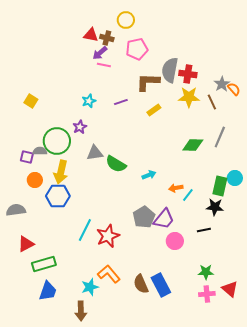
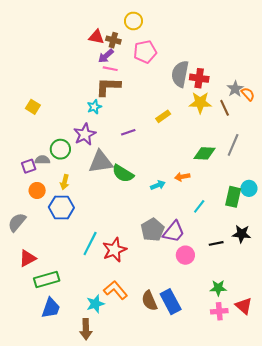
brown L-shape: (148, 82) -> (108, 87), moved
purple line: (121, 102) -> (128, 132), moved
purple star: (80, 127) -> (85, 134), size x1.5
green circle: (57, 141) -> (60, 149), size x0.7
gray triangle: (95, 153) -> (101, 162), size x1.4
purple square: (27, 157) -> (29, 166), turned -32
yellow arrow: (61, 172) -> (65, 182), size x0.6
orange arrow: (176, 188) -> (182, 177), moved
black star: (215, 207) -> (242, 234), moved
gray semicircle: (16, 210) -> (17, 222), turned -42

